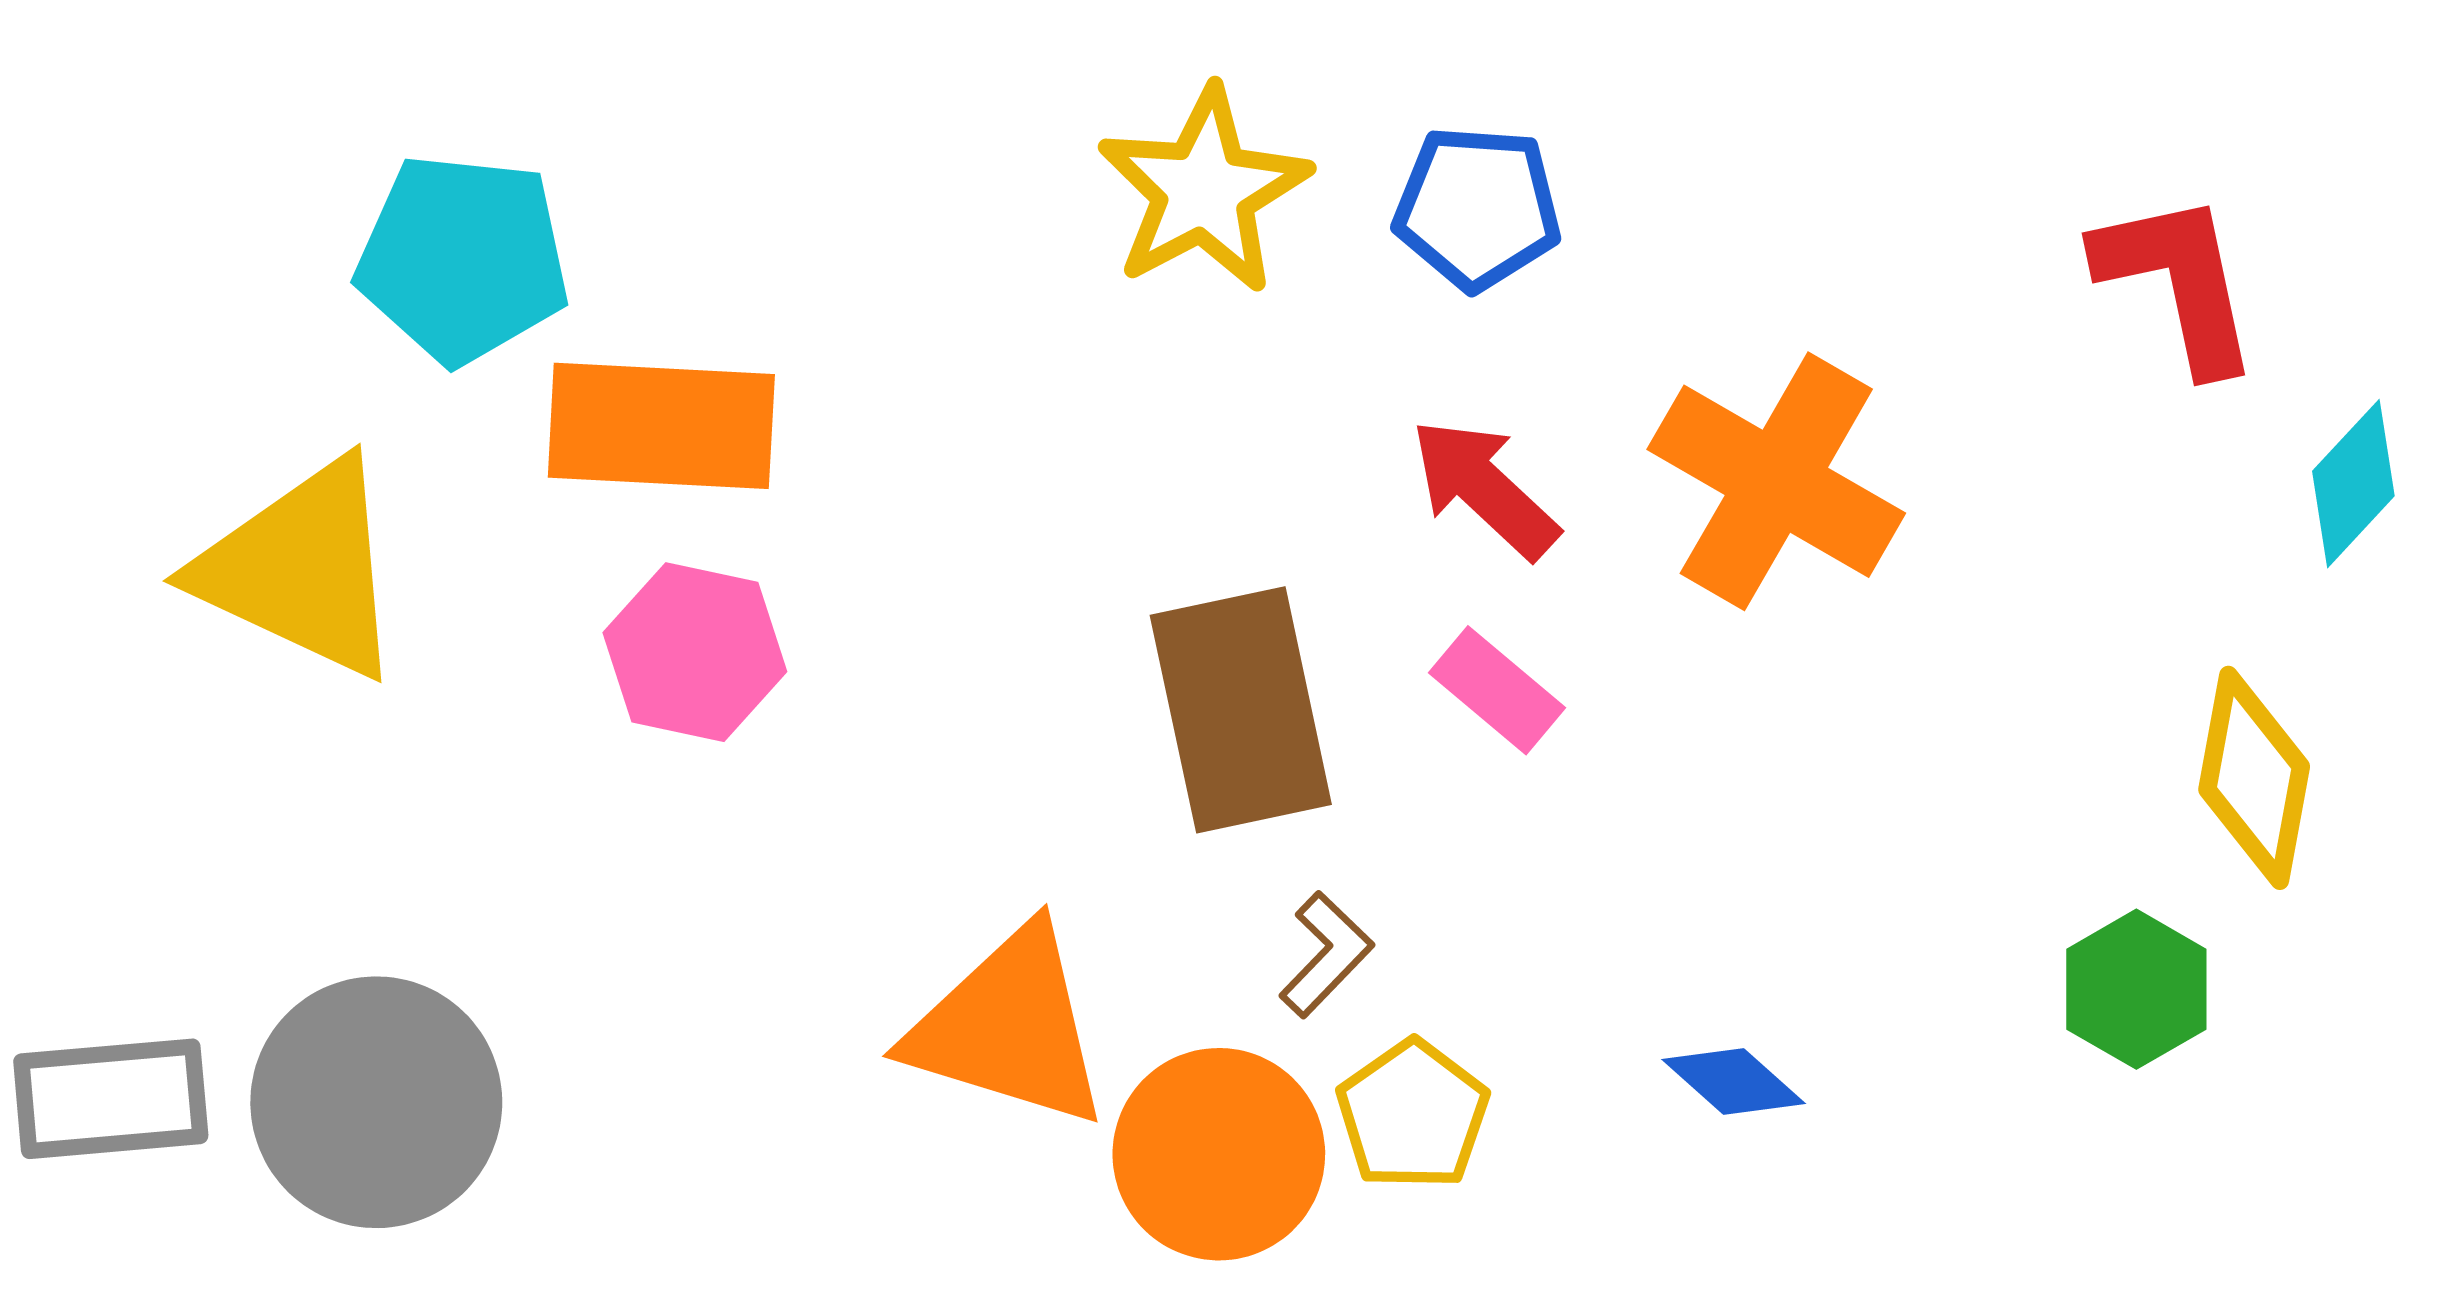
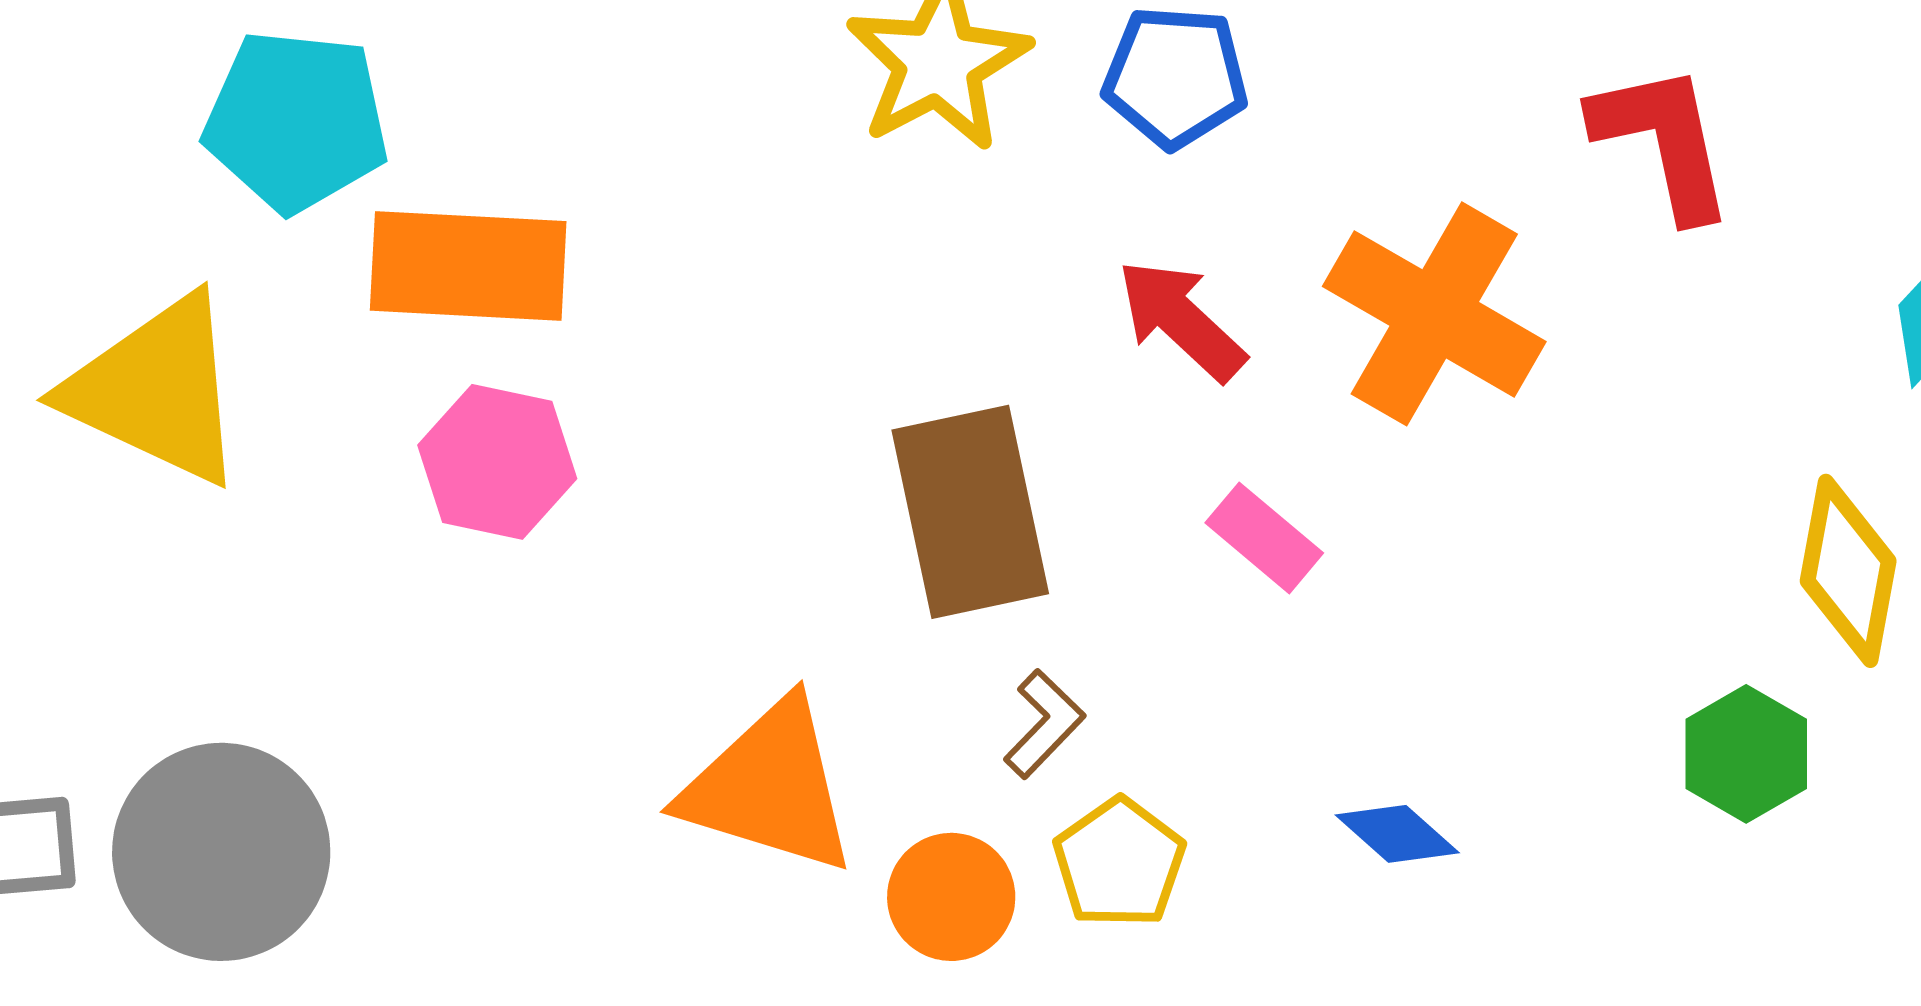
red L-shape: (2178, 282) -> (1663, 141), moved
pink rectangle: (1497, 690) -> (1264, 538), moved
orange circle: (1219, 1154) -> (951, 897), size x0.7

